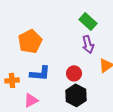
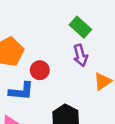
red circle: (74, 73) -> (40, 70), moved

